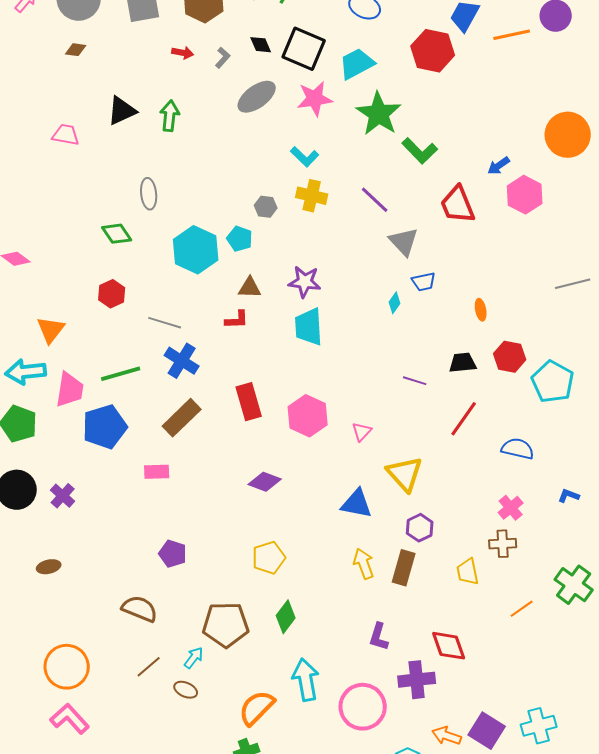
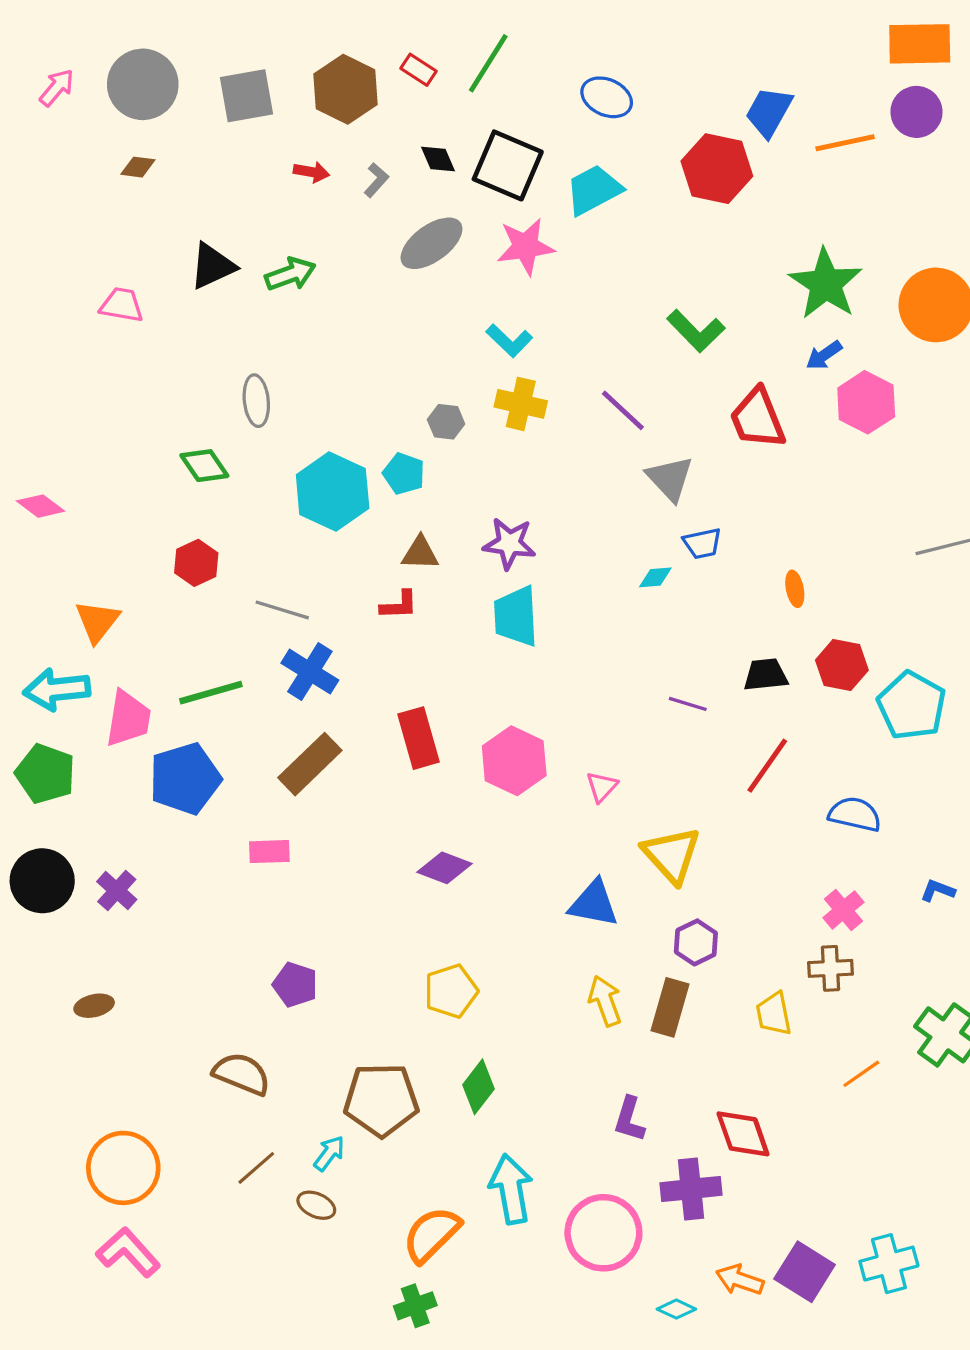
green star: (379, 114) -> (826, 284), moved
green arrow: (170, 116) -> (290, 274), turned 64
cyan diamond: (395, 303) -> (655, 577), turned 50

